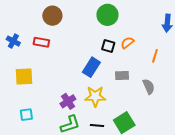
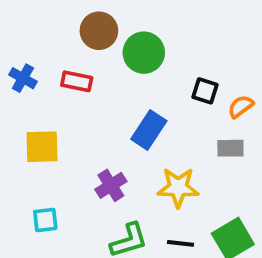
green circle: (107, 15) -> (144, 53), moved
orange semicircle: (127, 43) -> (241, 106), moved
blue rectangle: (91, 67) -> (149, 130), moved
purple cross: (68, 101) -> (111, 185), moved

